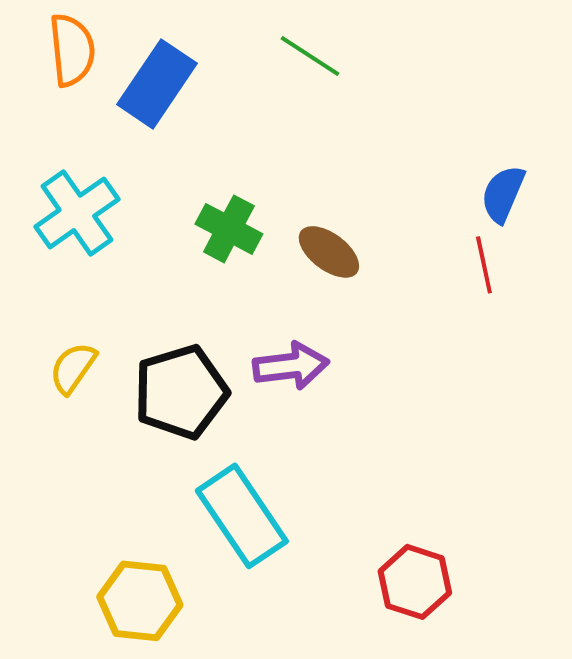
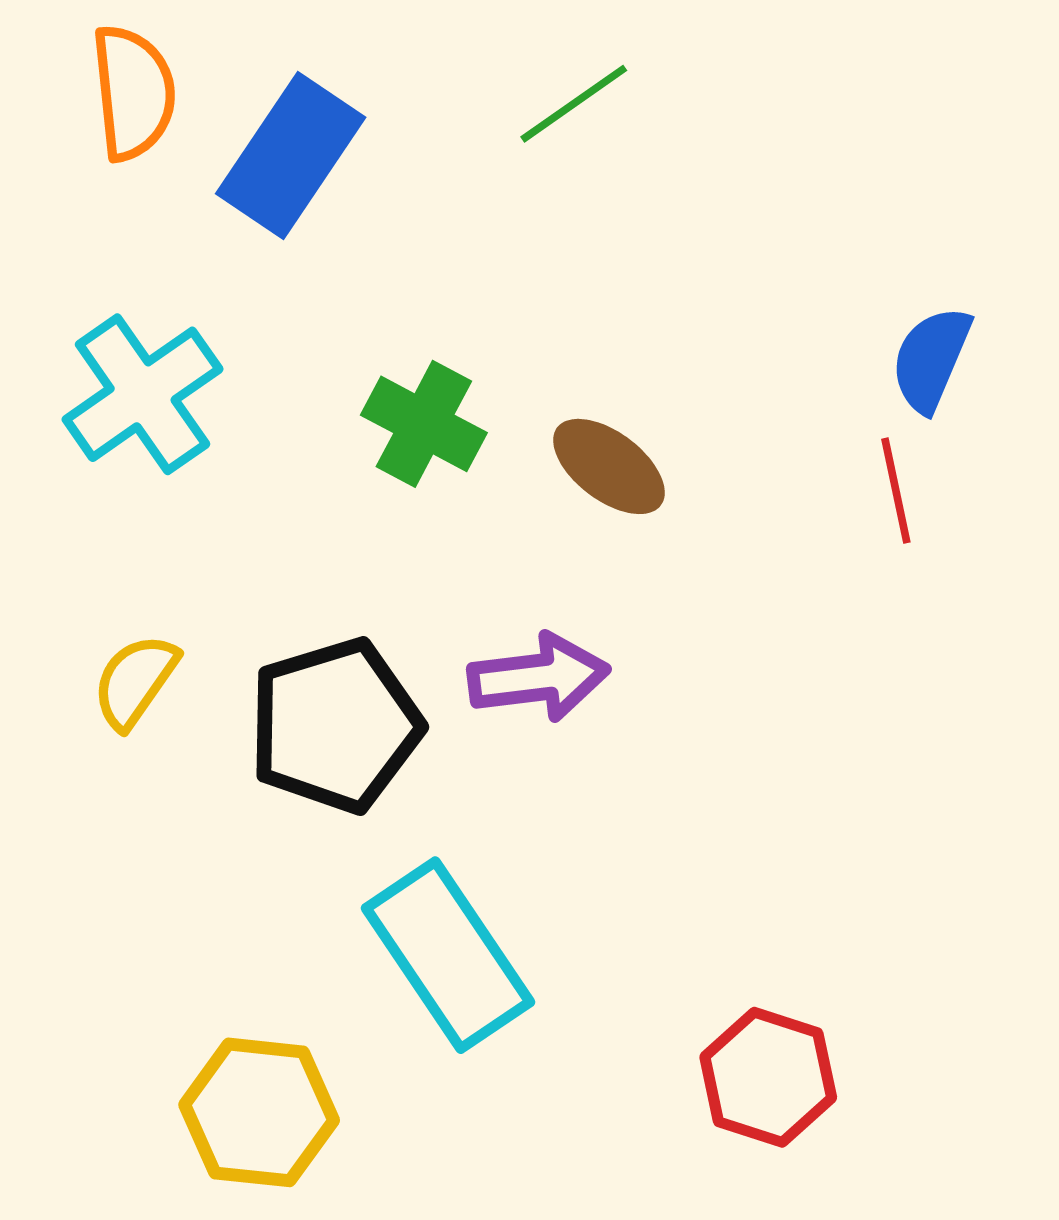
green line: (310, 56) -> (574, 104), turned -68

